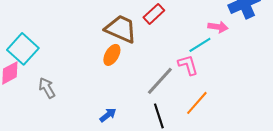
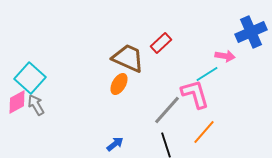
pink L-shape: (188, 65) -> (195, 94), size x1.4
gray arrow: (47, 88) -> (36, 105), moved

